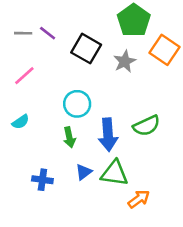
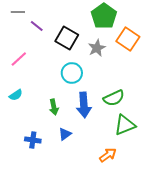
gray line: (23, 33) -> (18, 12), moved
cyan circle: (77, 104) -> (72, 73), moved
green triangle: (114, 173) -> (125, 125), moved, turned -30

